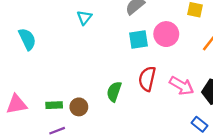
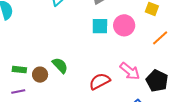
red semicircle: (147, 79) -> (100, 81), moved, turned 40
green semicircle: (114, 92) -> (60, 65), moved, turned 108

